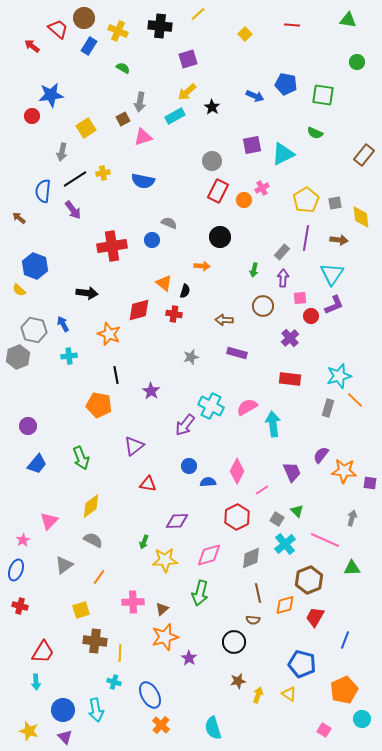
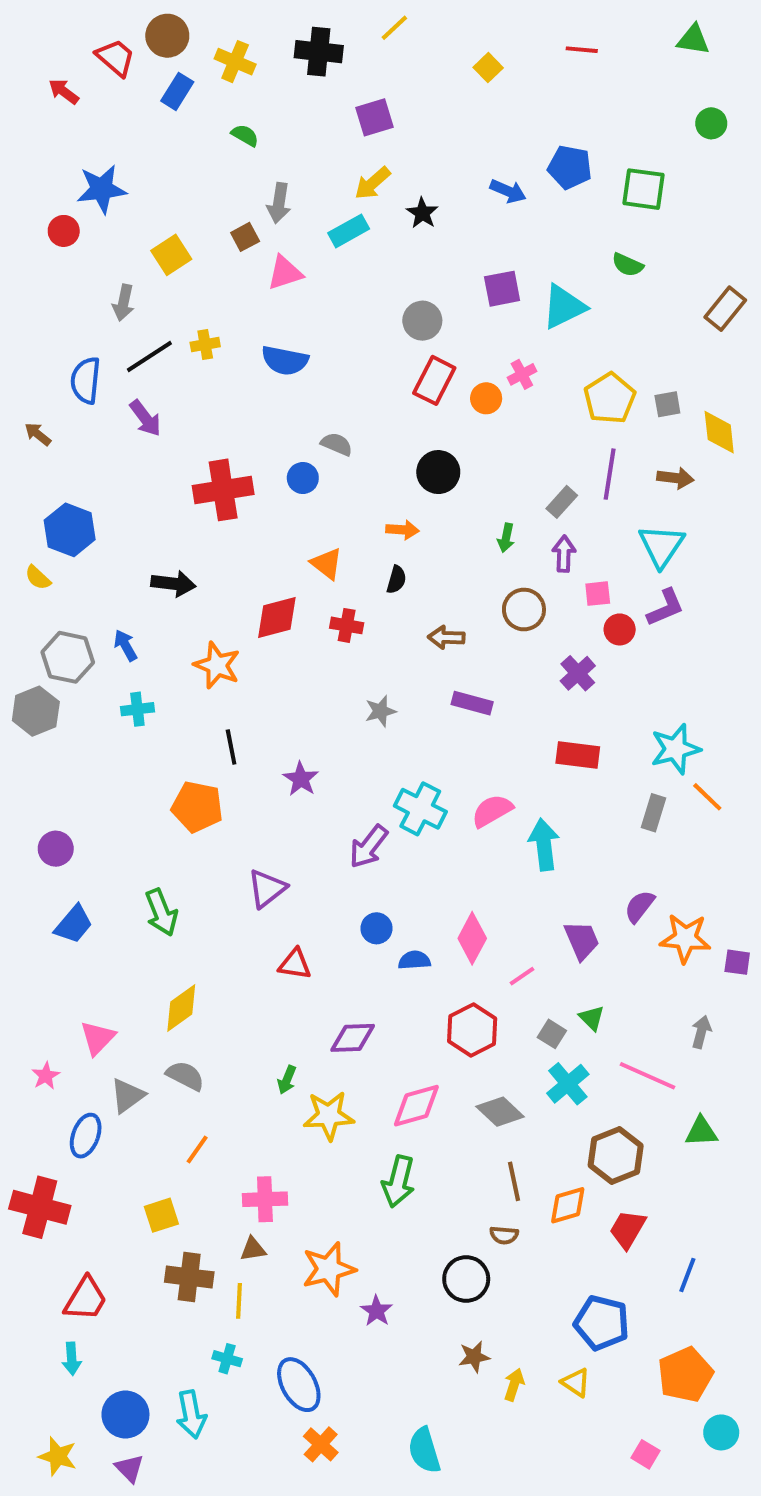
black semicircle: (185, 291) -> (396, 580), moved
gray diamond: (251, 558) -> (500, 1112), turned 65
gray triangle: (64, 565) -> (127, 1096), moved
blue ellipse: (16, 570) -> (86, 1136), moved
red cross: (20, 606) -> (40, 1207), size x1.8
brown triangle: (162, 609) -> (253, 1249), moved, turned 32

